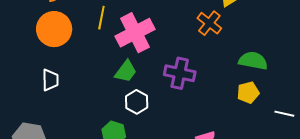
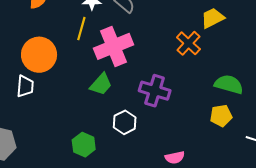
orange circle: (54, 29) -> (39, 55), moved
white hexagon: (137, 102) -> (125, 122), moved

